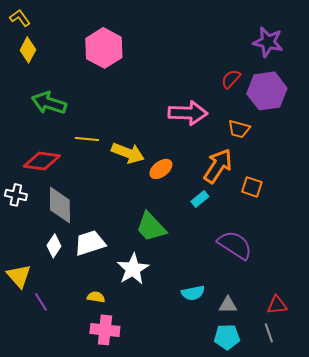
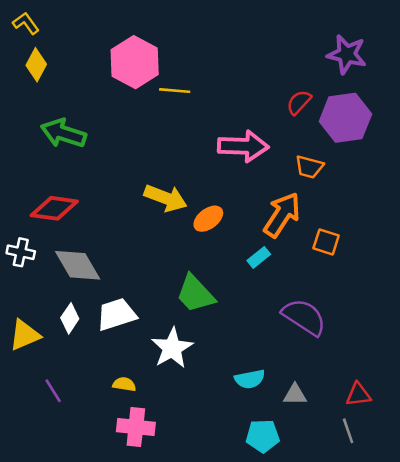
yellow line: (87, 139) -> (175, 91), moved
gray diamond: (60, 205) -> (78, 265), turned -30
yellow triangle: (19, 276) -> (25, 335), moved, turned 48
cyan pentagon: (227, 337) -> (263, 436), moved

